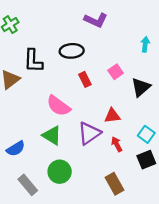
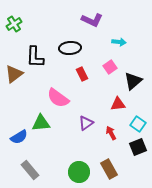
cyan arrow: (145, 44) -> (119, 42), moved, turned 88
red triangle: (112, 116) -> (118, 104), moved
purple triangle: (89, 133) -> (86, 123), size x0.7
green triangle: (52, 135) -> (41, 123), moved, turned -36
green circle: (60, 172) -> (79, 172), moved

